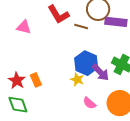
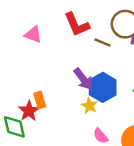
purple arrow: (100, 72) -> (83, 79), moved
red star: (17, 80) -> (29, 111), moved

